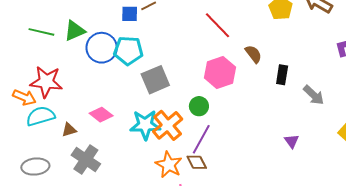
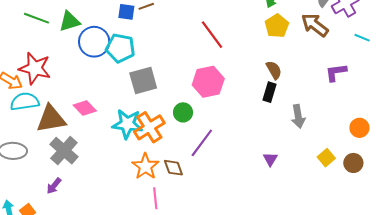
brown semicircle: (253, 54) -> (274, 70), moved
gray arrow: (314, 95) -> (298, 116), turned 30
brown triangle: (69, 130) -> (51, 119), size x2.0
purple line: (201, 139) -> (202, 143), moved

